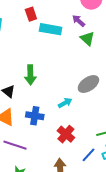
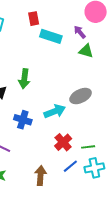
green triangle: (87, 39) -> (86, 51), turned -35
cyan arrow: (65, 103) -> (55, 111), size x1.5
red cross: (66, 134) -> (63, 142), moved

